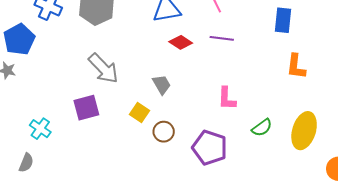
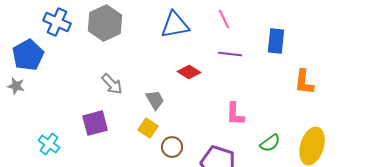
blue rectangle: (283, 20) -> (276, 41), moved
red diamond: (181, 42) -> (189, 72), moved
gray arrow: (103, 68) -> (112, 84), size x0.7
gray trapezoid: (162, 84) -> (155, 100), moved

